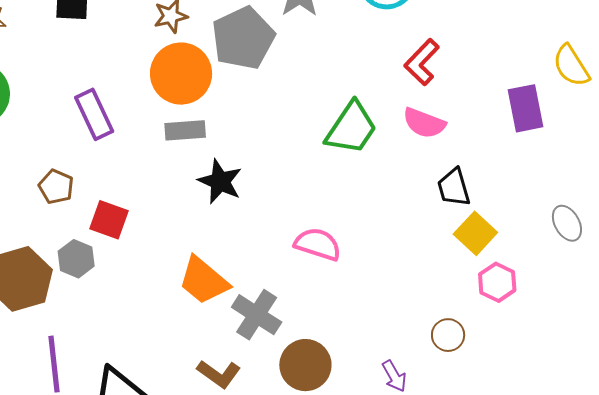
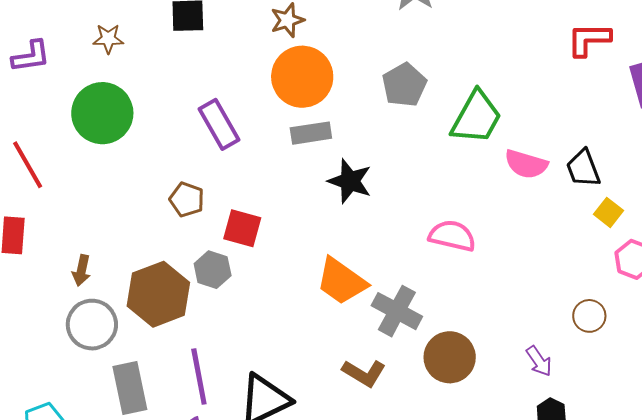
gray pentagon: (243, 38) -> (404, 85), moved, size x0.7
red L-shape: (422, 62) -> (589, 39), moved, turned 51
pink semicircle: (424, 123) -> (526, 164), moved
yellow square: (475, 233) -> (608, 212), size x0.7

